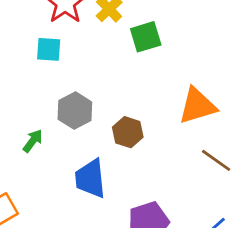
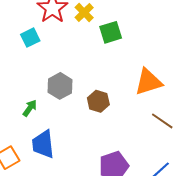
cyan square: (49, 49) -> (30, 38), moved, turned -30
blue trapezoid: (90, 179) -> (43, 144), moved

